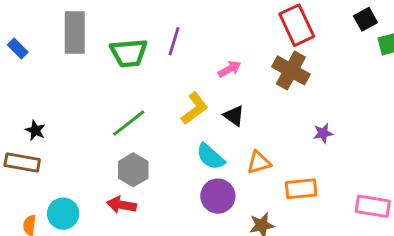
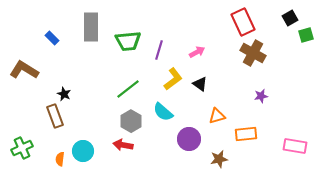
purple line: (174, 41) -> (159, 50), moved
brown cross: (291, 70) -> (253, 53), moved
cyan semicircle: (211, 157) -> (163, 112), moved
brown rectangle: (22, 162) -> (55, 116), turned 60

